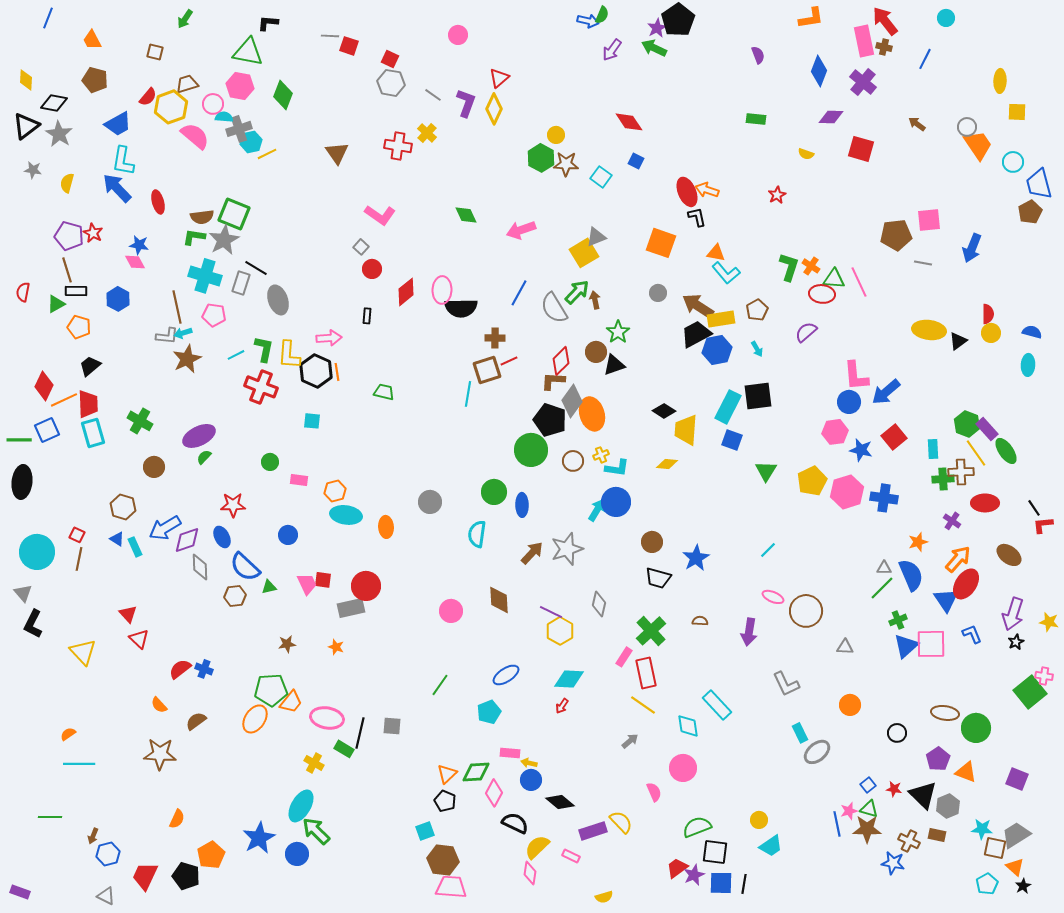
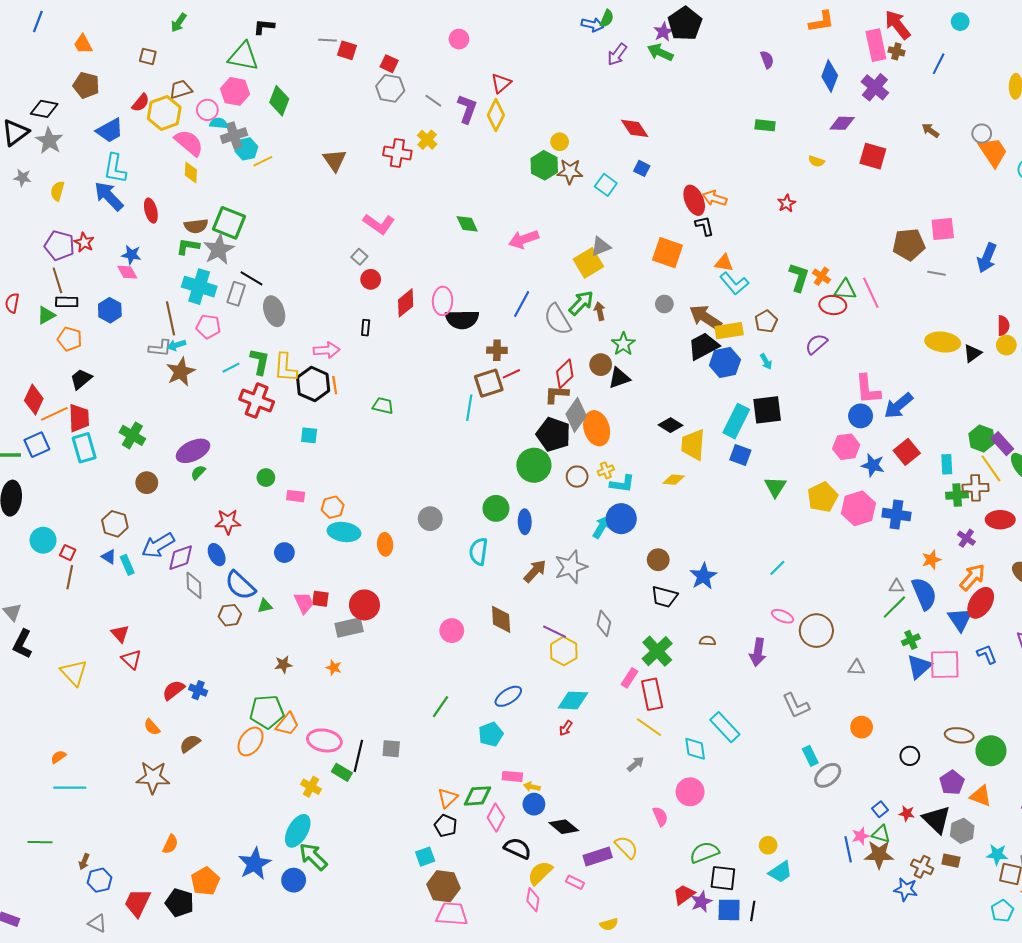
yellow diamond: (26, 80) -> (191, 173), moved
cyan circle: (37, 552) -> (43, 540), moved, size x0.7

